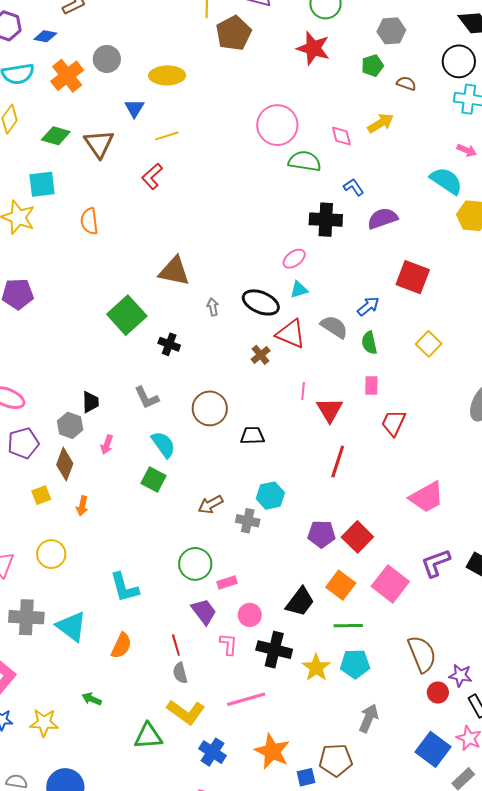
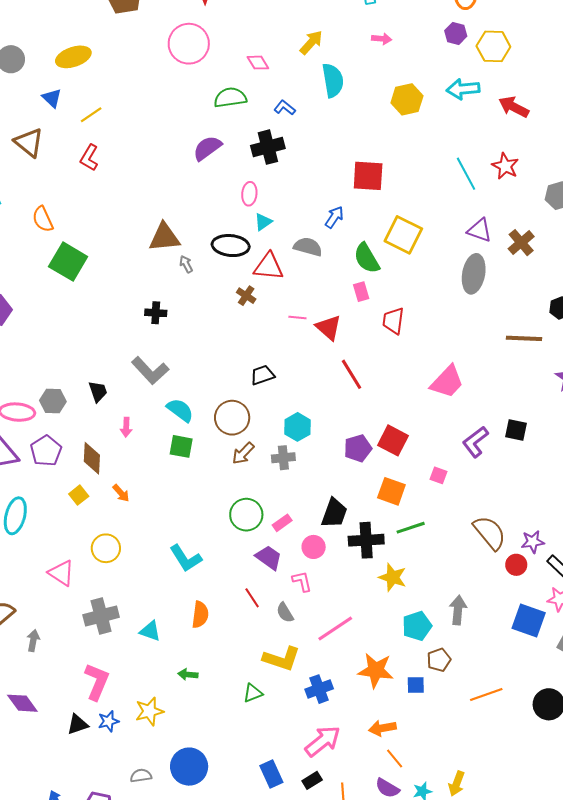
yellow arrow: (381, 123) -> (311, 42), moved
pink circle: (277, 125) -> (189, 44), moved
cyan semicircle: (446, 181) -> (333, 80), moved, turned 64
purple semicircle: (383, 218) -> (207, 148), moved
pink ellipse: (294, 259) -> (249, 194), turned -30
brown triangle: (174, 271) -> (164, 237), moved
green square: (127, 315) -> (68, 262), moved
green semicircle: (369, 343) -> (367, 258), moved, size x1.4
yellow square: (429, 344) -> (403, 235), size x1.5
pink line: (303, 391) -> (297, 317), turned -72
gray L-shape: (147, 398) -> (150, 371), size x1.4
brown circle: (210, 408) -> (232, 418), moved
gray hexagon: (70, 425) -> (53, 401), moved
red line: (338, 462) -> (352, 374), turned -32
orange arrow: (82, 506) -> (121, 493), turned -36
pink square: (390, 584) -> (438, 475), size x0.5
black trapezoid: (300, 602) -> (334, 513), moved
cyan triangle: (71, 627) -> (150, 631), moved, size x0.7
black cross: (274, 650) -> (366, 540), moved
cyan pentagon: (355, 664) -> (417, 626), moved
gray semicircle: (180, 673) -> (285, 613), moved
green triangle: (148, 736) -> (253, 693), size x0.7
blue cross: (213, 752) -> (319, 689), turned -36
brown pentagon: (336, 760) -> (439, 660), size x0.7
blue square: (306, 777) -> (416, 685), turned 30

